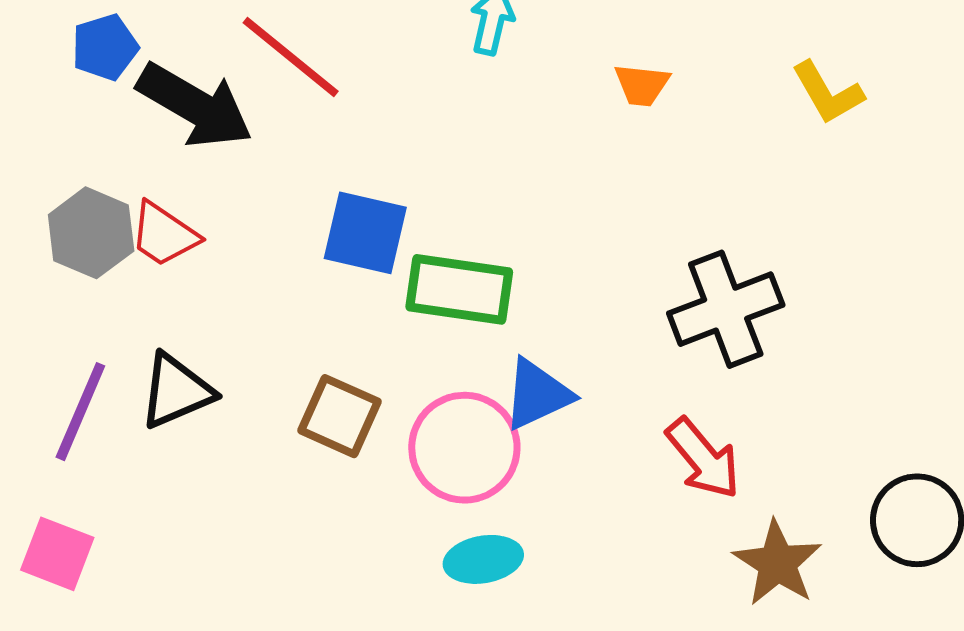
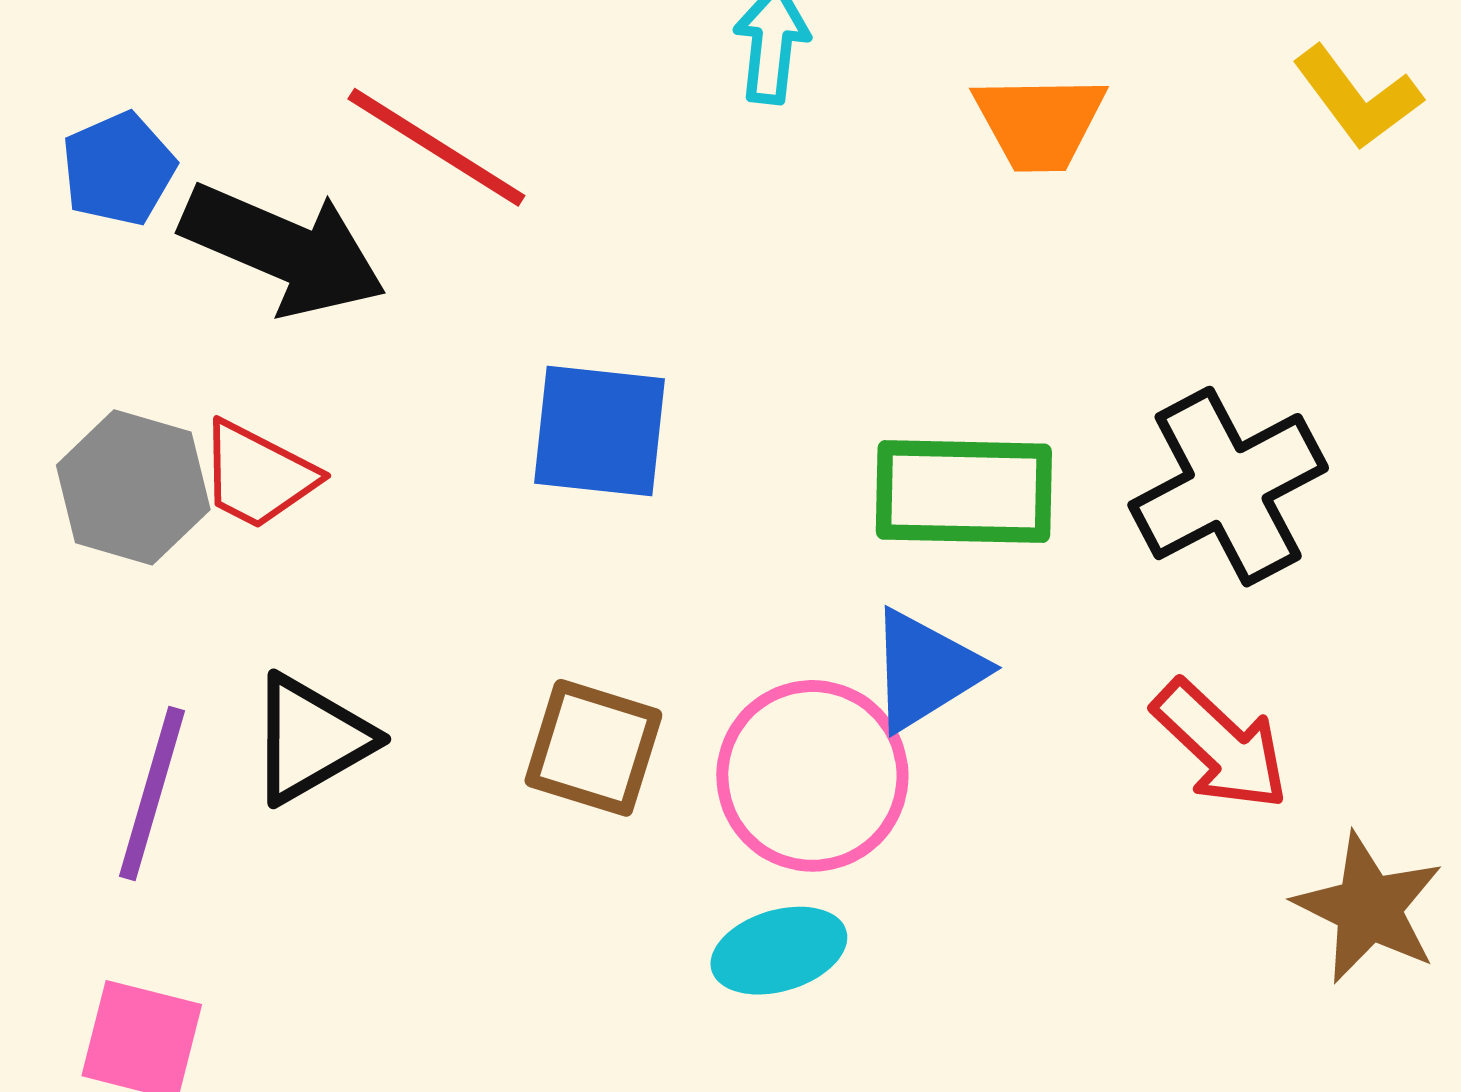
orange trapezoid: (642, 85) -> (1039, 122), size x1.4
green rectangle: (459, 289) -> (964, 492), moved
cyan ellipse: (483, 559) -> (779, 951), moved

